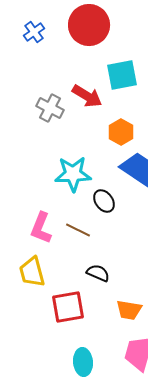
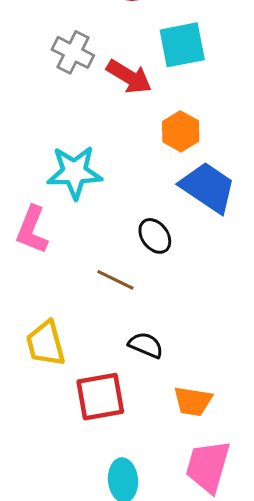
gray cross: (50, 108) -> (73, 52), moved
cyan star: (73, 174) -> (74, 172), moved
pink L-shape: (41, 228) -> (32, 230), moved

